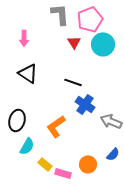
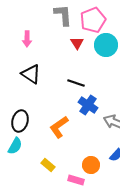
cyan semicircle: (27, 146) -> (15, 146), moved
pink rectangle: (63, 173) -> (76, 180), moved

